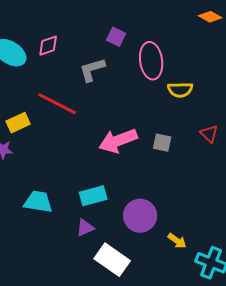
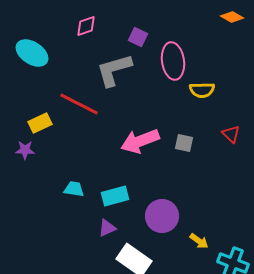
pink diamond: (48, 46) -> (86, 26), moved
gray L-shape: (92, 70) -> (114, 70), size x1.4
cyan trapezoid: (38, 202) -> (74, 189), moved, size x0.7

